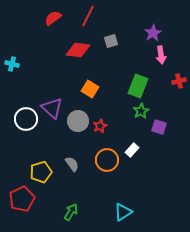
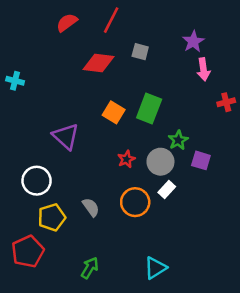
gray square: (111, 41) -> (140, 52), turned 32
green rectangle: (138, 86) -> (149, 109), moved
white circle: (26, 119) -> (37, 181), moved
gray circle: (78, 121) -> (160, 162), moved

